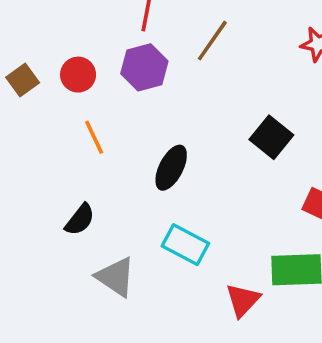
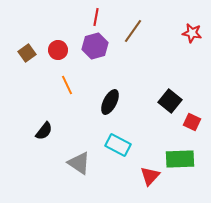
black square: (271, 137) -> (170, 101), moved
black semicircle: (80, 220) -> (44, 131), moved

